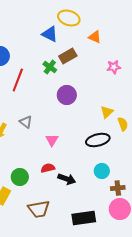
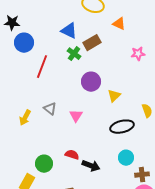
blue triangle: (50, 34) -> (69, 31), moved
yellow triangle: (107, 112) -> (114, 96), moved
pink triangle: (52, 140) -> (76, 116), moved
red semicircle: (48, 168) -> (72, 155), turned 32

